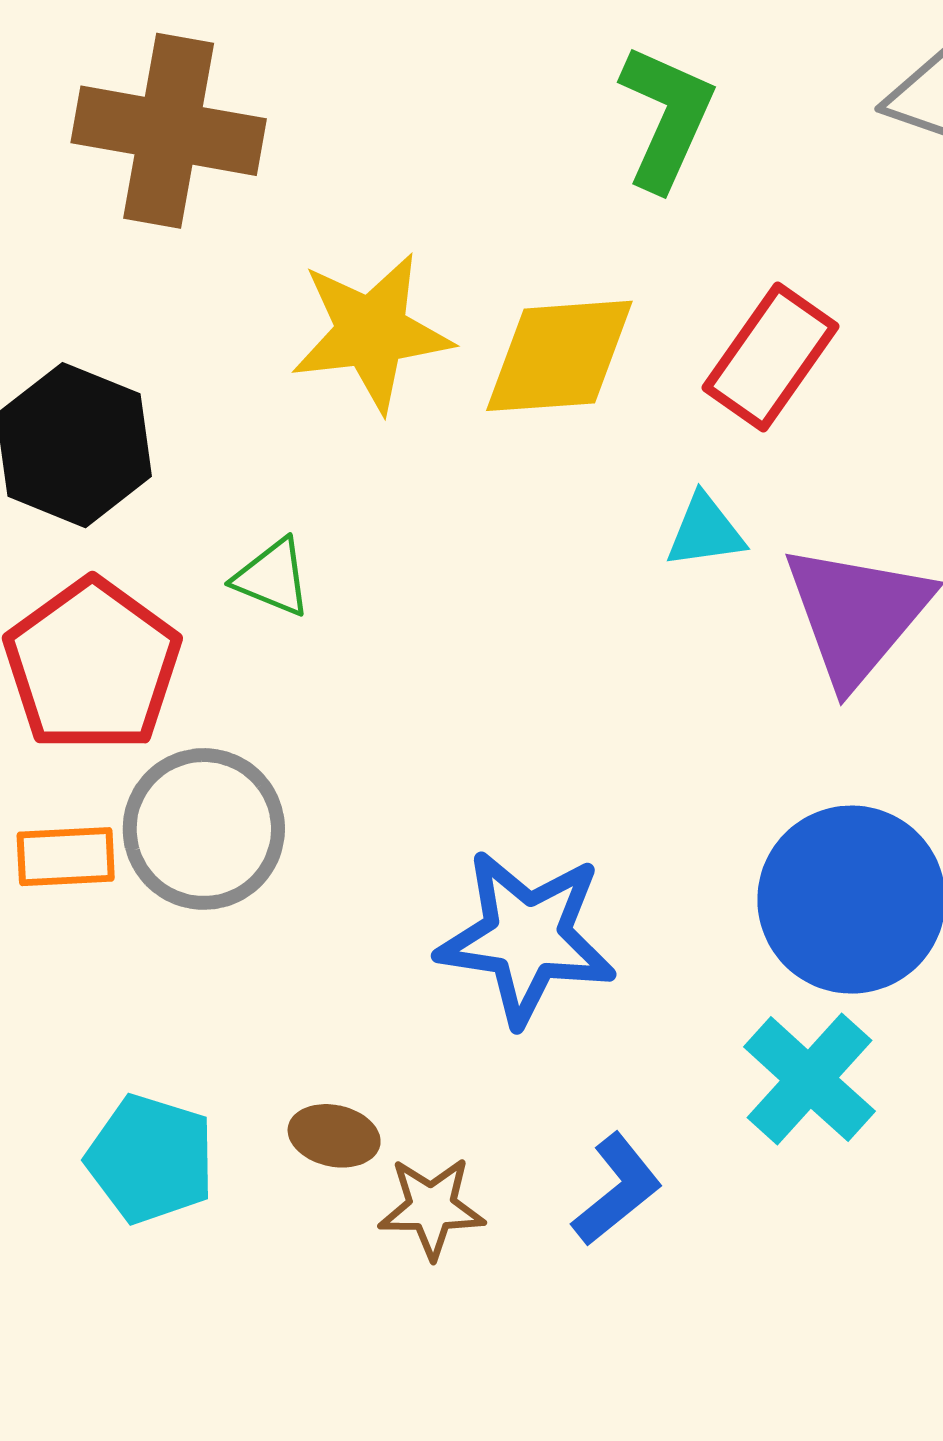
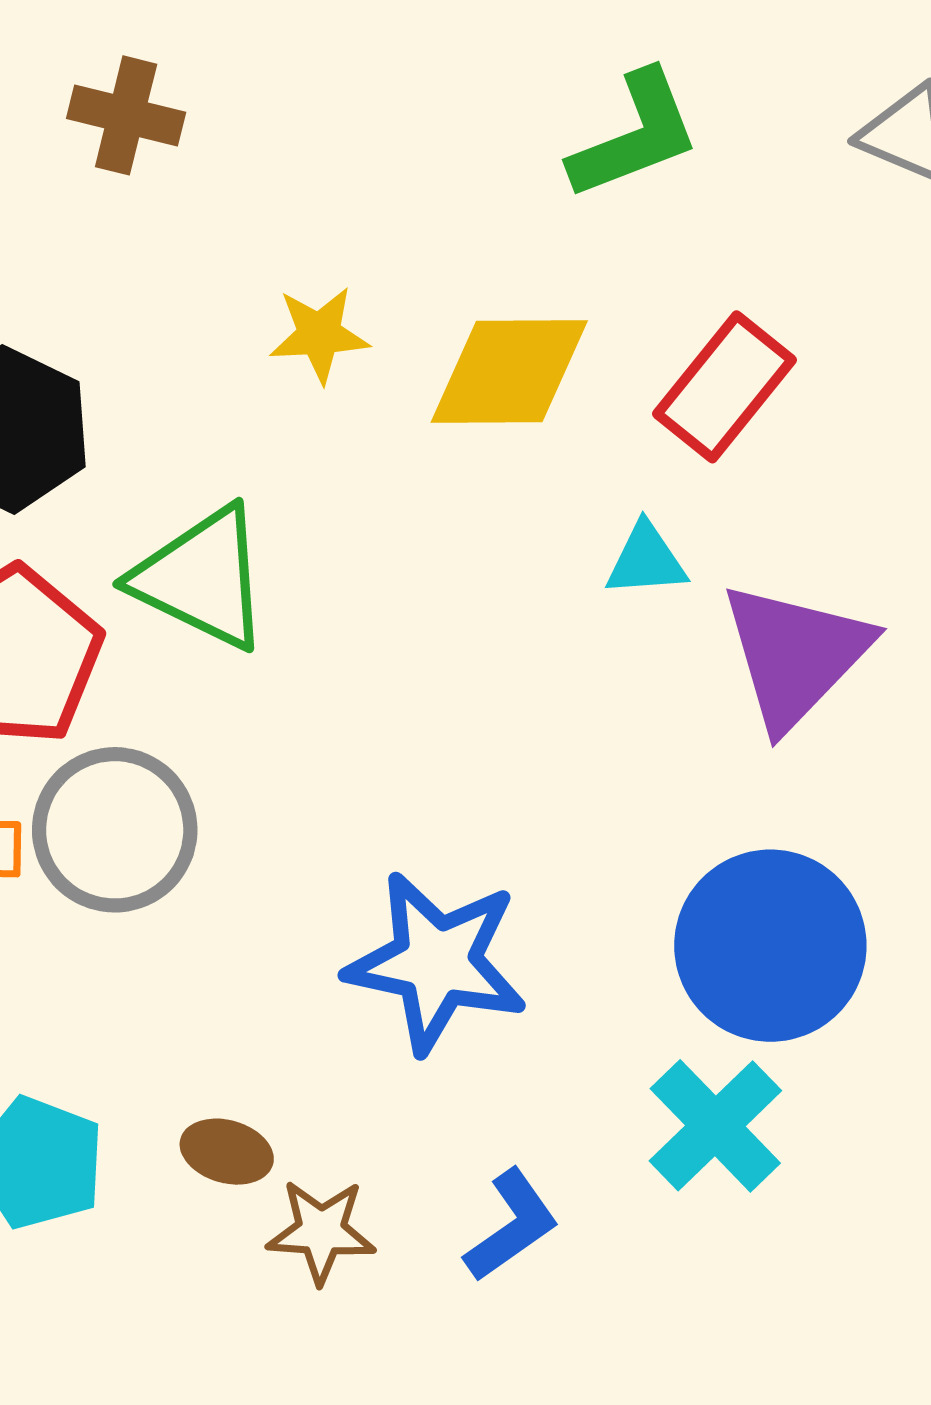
green L-shape: (666, 117) -> (635, 135), turned 41
brown cross: (169, 131) -> (126, 115), size x0.6
yellow star: (371, 332) -> (319, 335), size x0.6
green triangle: (273, 578) -> (202, 578), size x1.8

